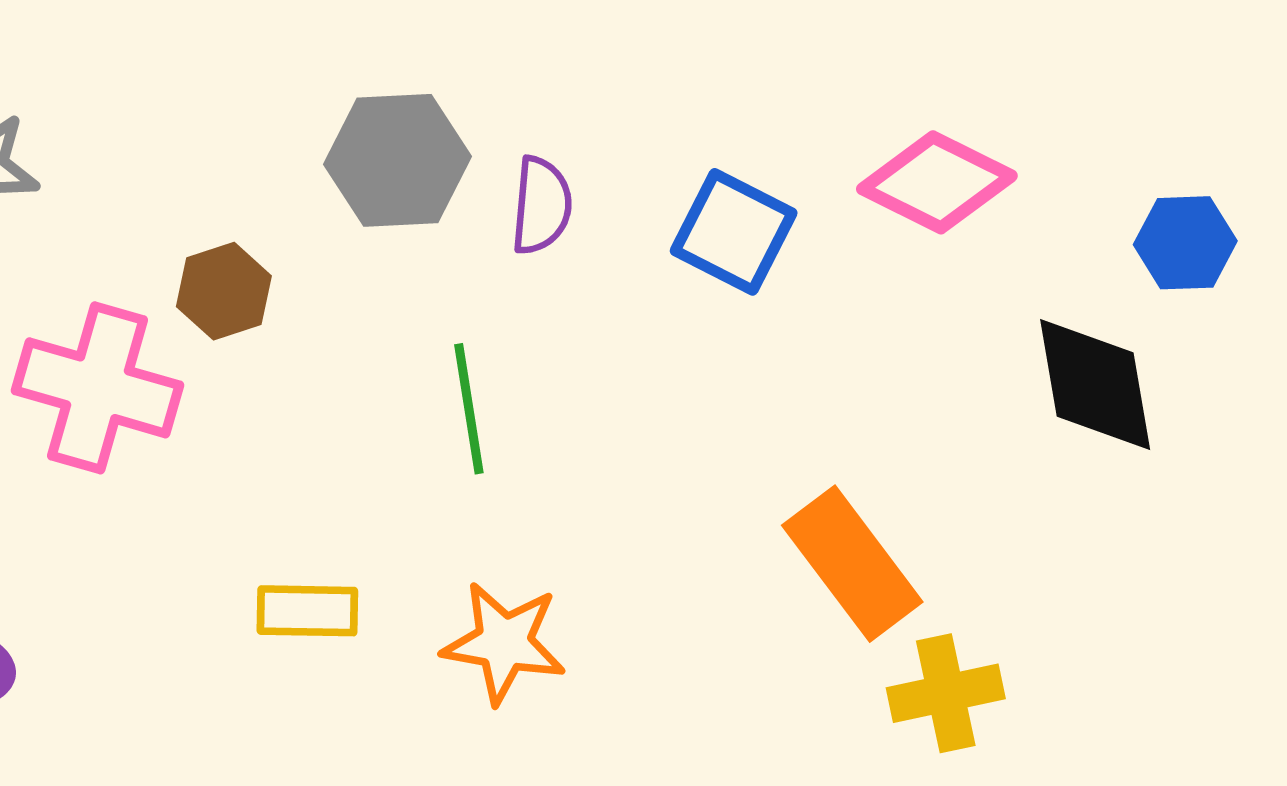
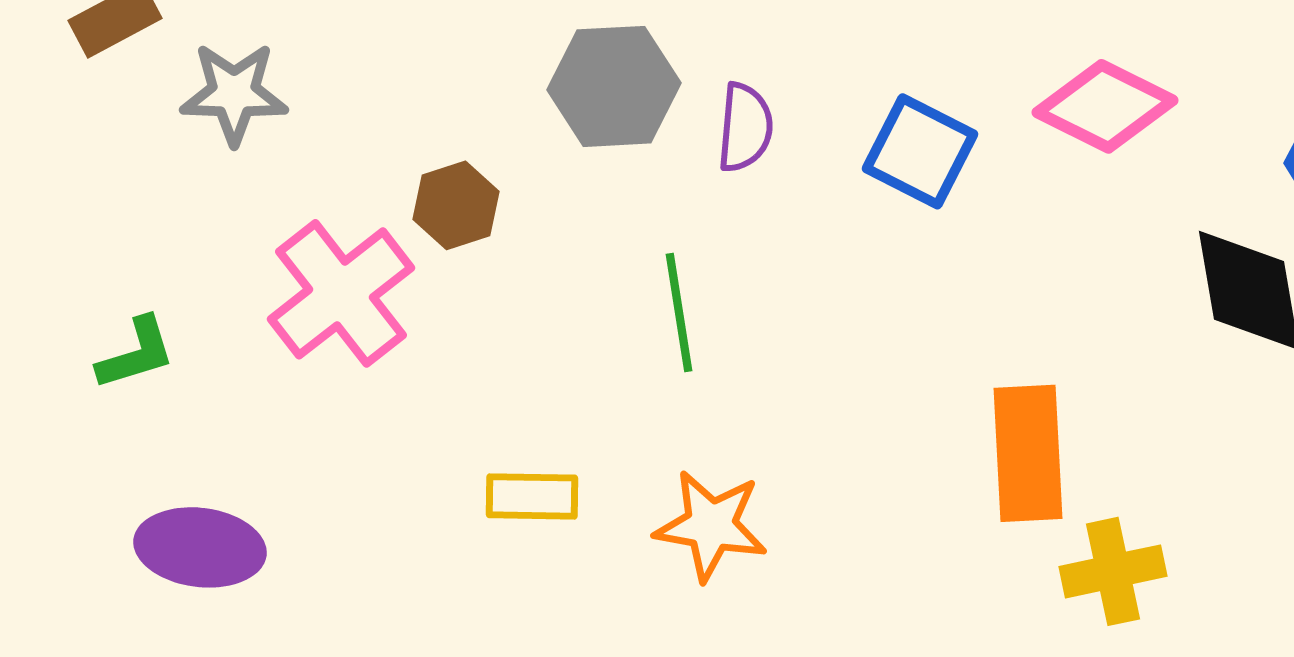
pink cross: (98, 388) -> (341, 293), turned 36
orange rectangle: (852, 564) -> (1028, 453), turned 34

